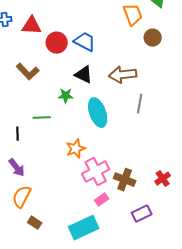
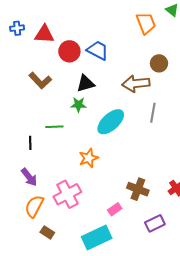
brown circle: (153, 38) -> (159, 63), moved
black triangle: (84, 75) -> (86, 84), moved, turned -42
cyan ellipse: (98, 113) -> (111, 122), turned 68
pink cross: (96, 172) -> (67, 194), moved

